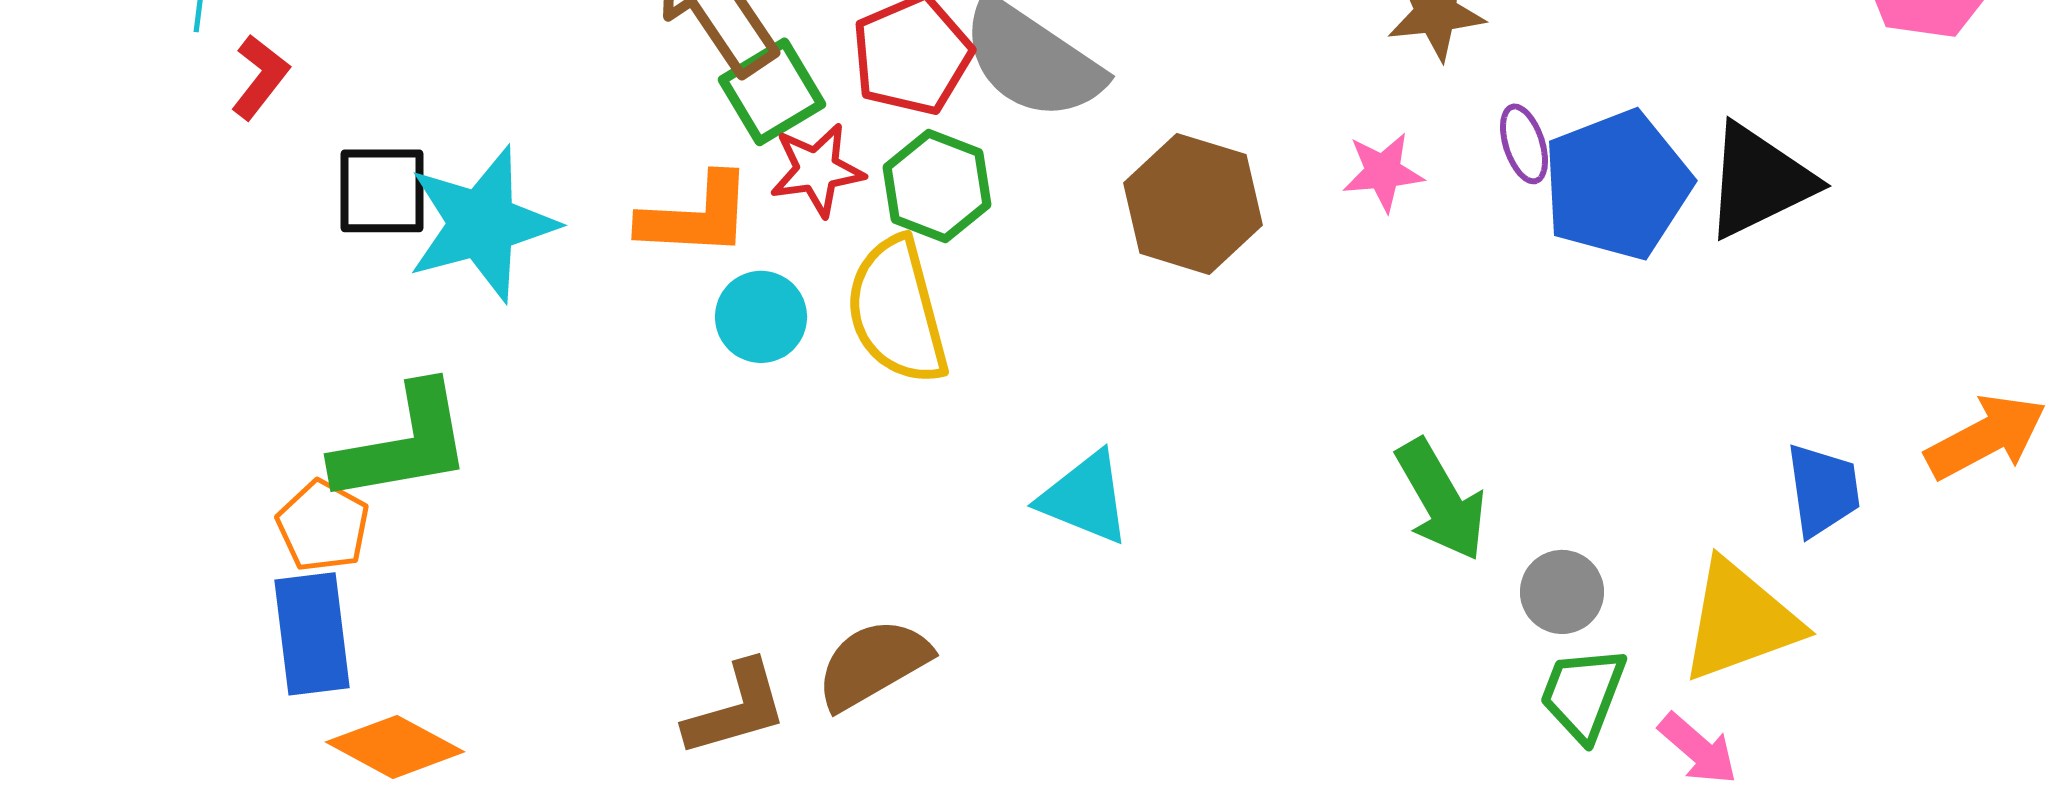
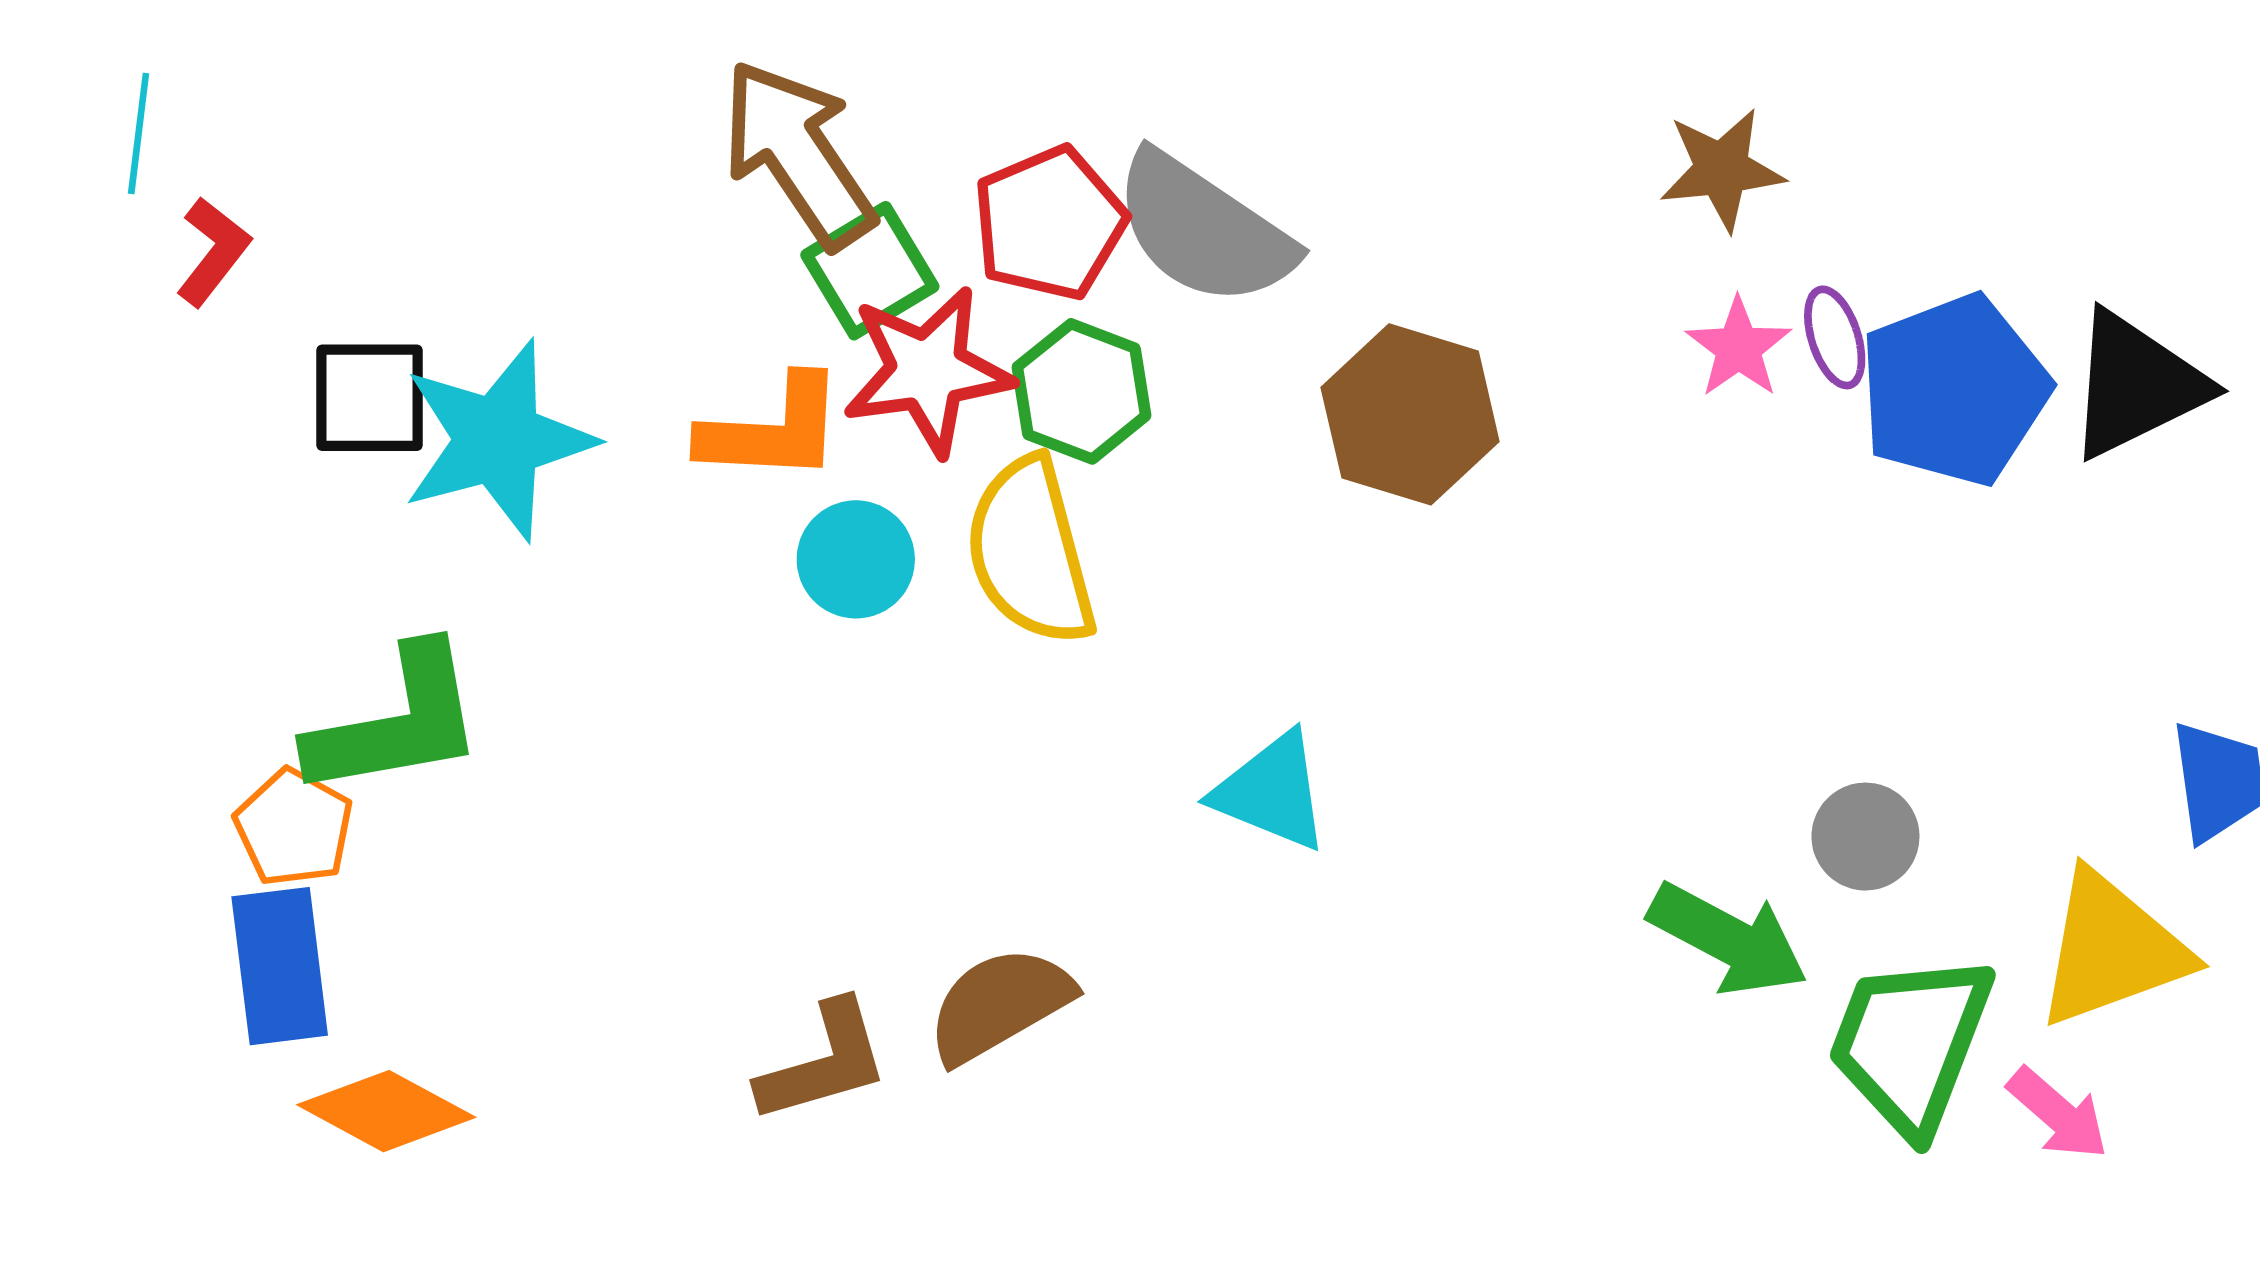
red star: (817, 170) -> (928, 371), size x1.4
pink star: (1383, 172) -> (1738, 348), moved, turned -30
green arrow: (1441, 500) -> (1728, 939), moved, turned -32
gray circle: (1562, 592) -> (1865, 837), moved
green trapezoid: (1583, 694) -> (1910, 1043), size x1.5

